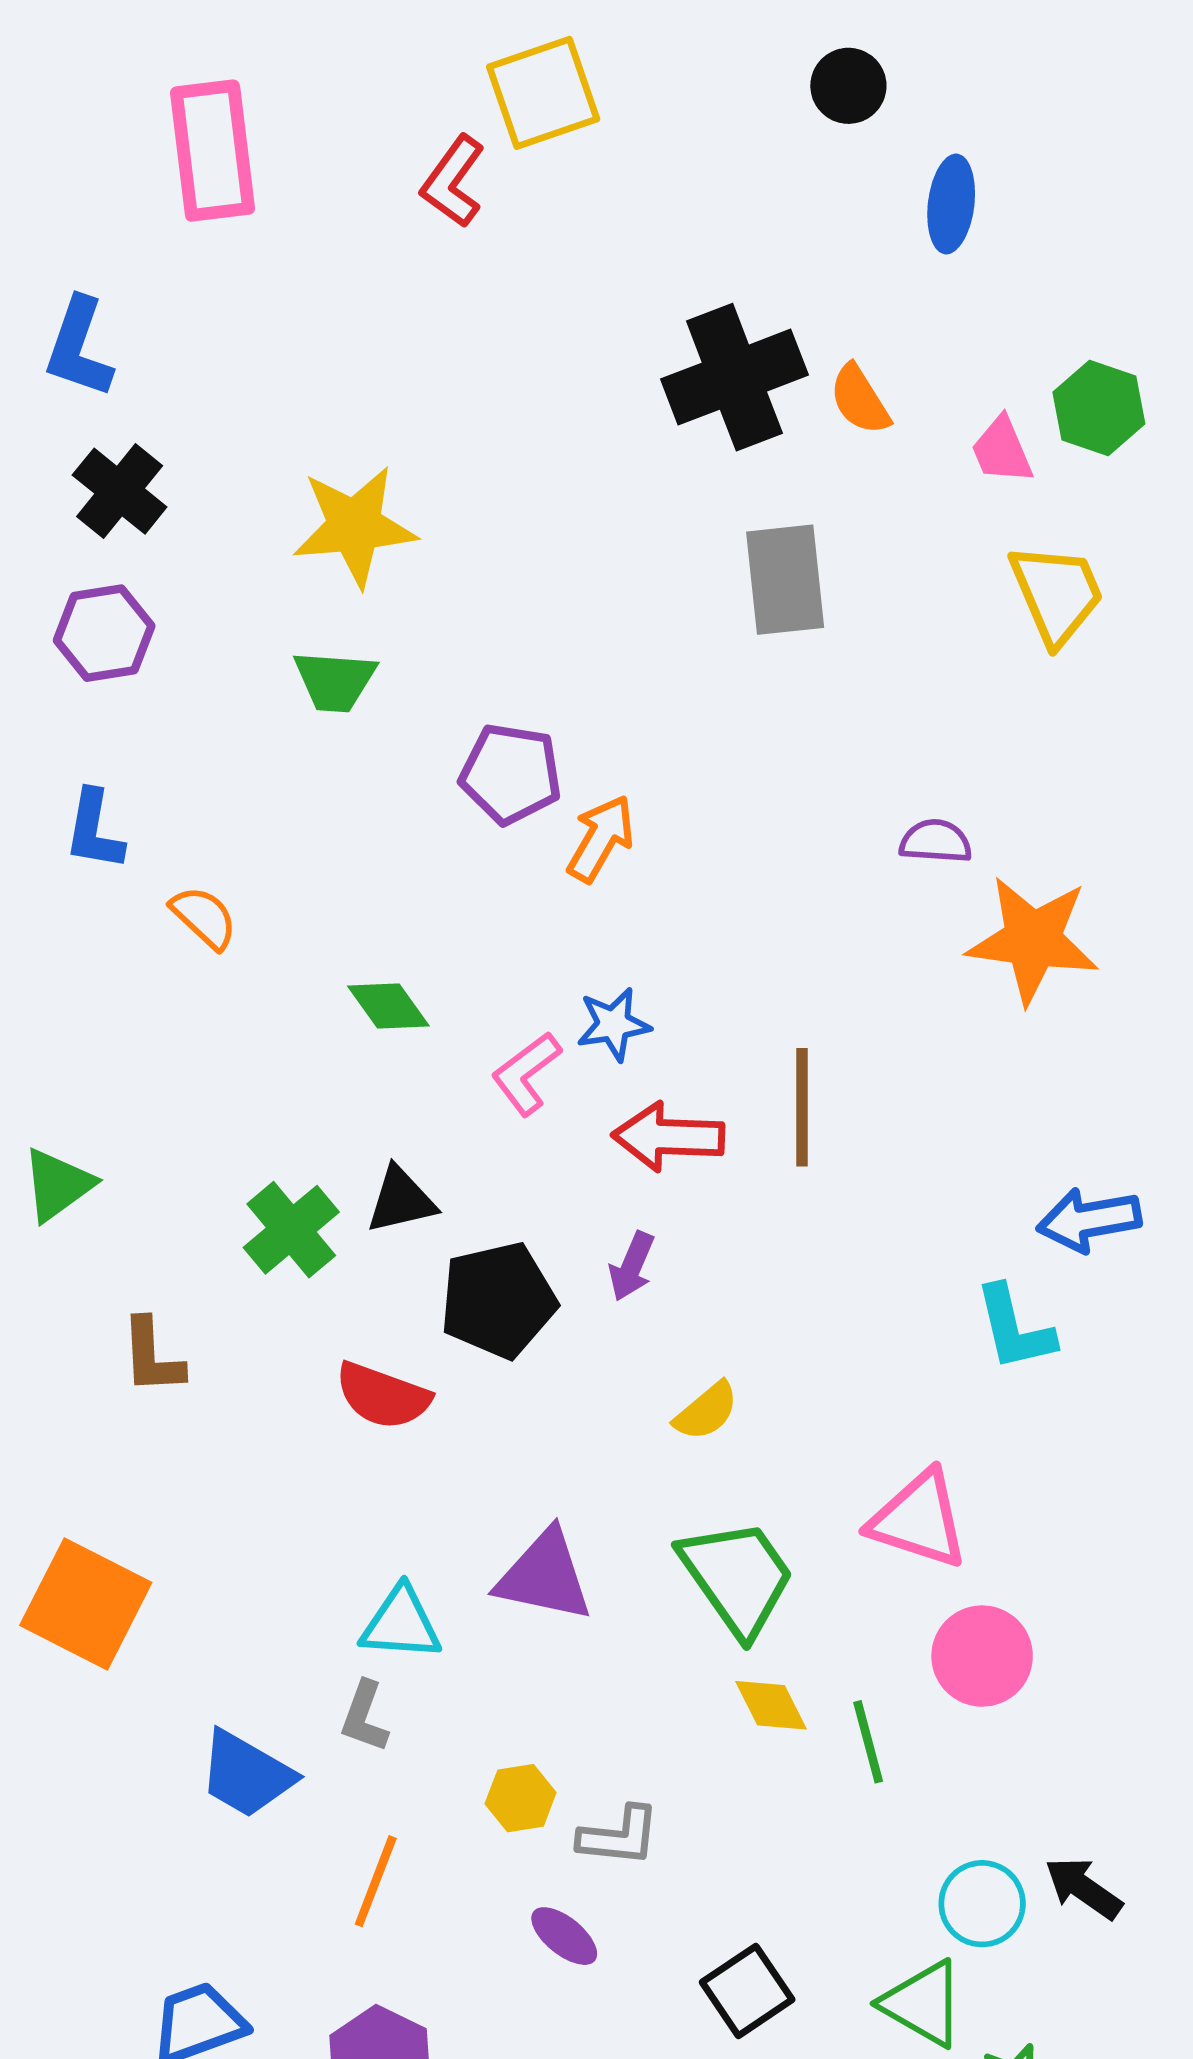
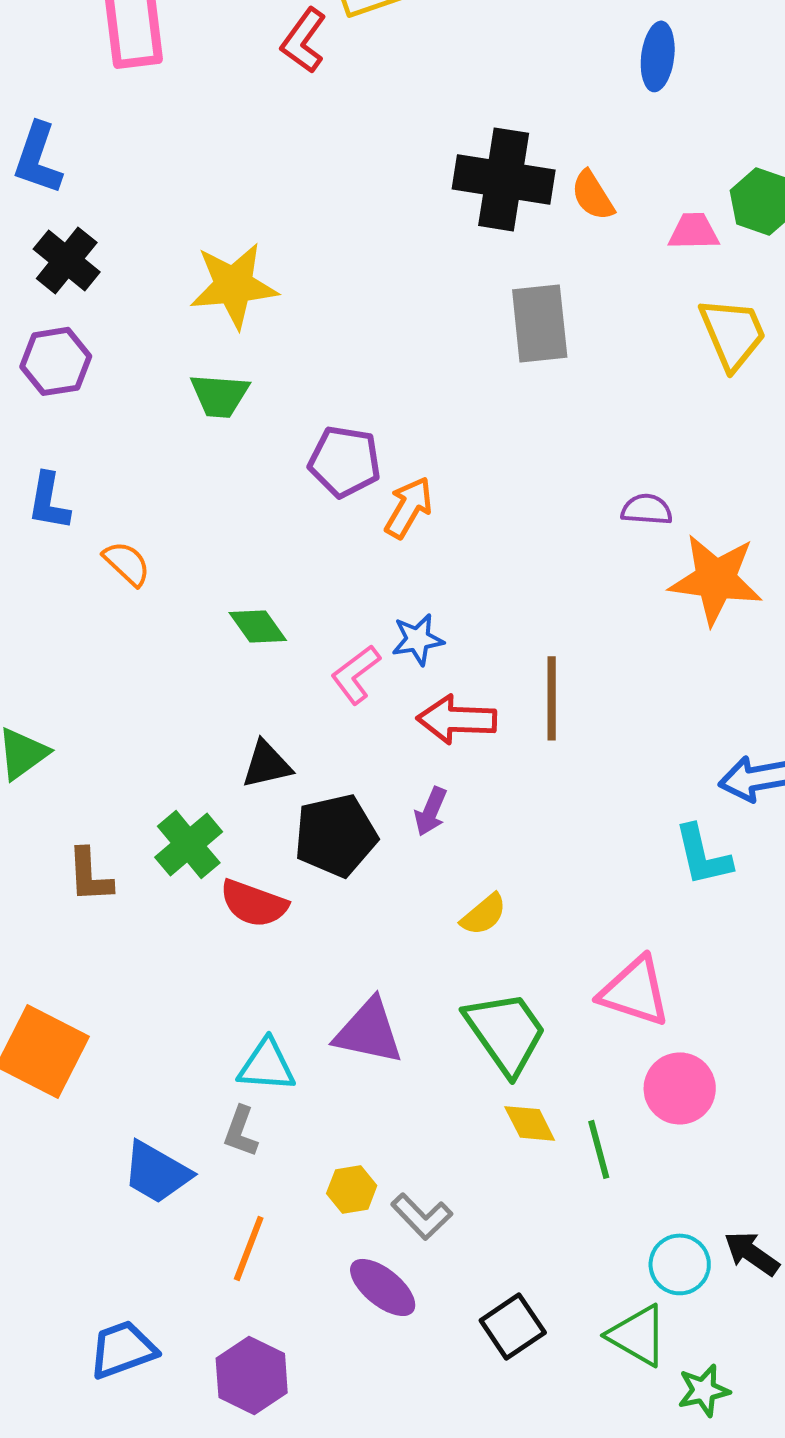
black cross: (734, 377) -> (504, 179), turned 30
pink trapezoid: (1002, 450) -> (694, 231), turned 112
green cross: (291, 1230) -> (189, 844), moved
gray L-shape: (619, 1836) -> (422, 1216), turned 40
purple ellipse: (564, 1936) -> (383, 1287), size x1.4

